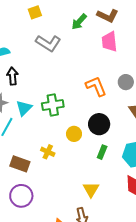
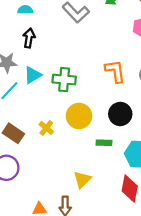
black circle: (99, 124) -> (120, 114), moved
yellow circle: (74, 134) -> (79, 116), size x1.5
green rectangle: (102, 152) -> (104, 143), turned 56

